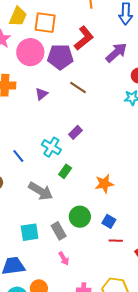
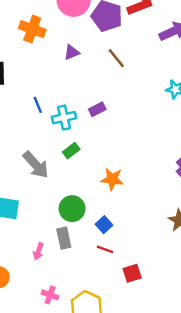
cyan cross: (51, 147) -> (64, 118), turned 30
blue line: (18, 156) -> (38, 105), moved
gray rectangle: (59, 231) -> (64, 238), moved
pink arrow: (64, 258) -> (38, 251), turned 32

